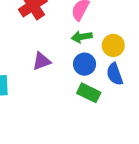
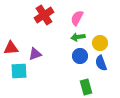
purple triangle: (41, 61) -> (35, 54), moved
green rectangle: (89, 93) -> (86, 87), moved, turned 49

